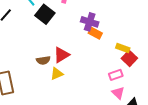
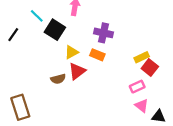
orange rectangle: (95, 33) -> (97, 55), moved
yellow rectangle: (123, 48) -> (142, 57), turned -40
yellow triangle: (57, 74) -> (71, 52), moved

